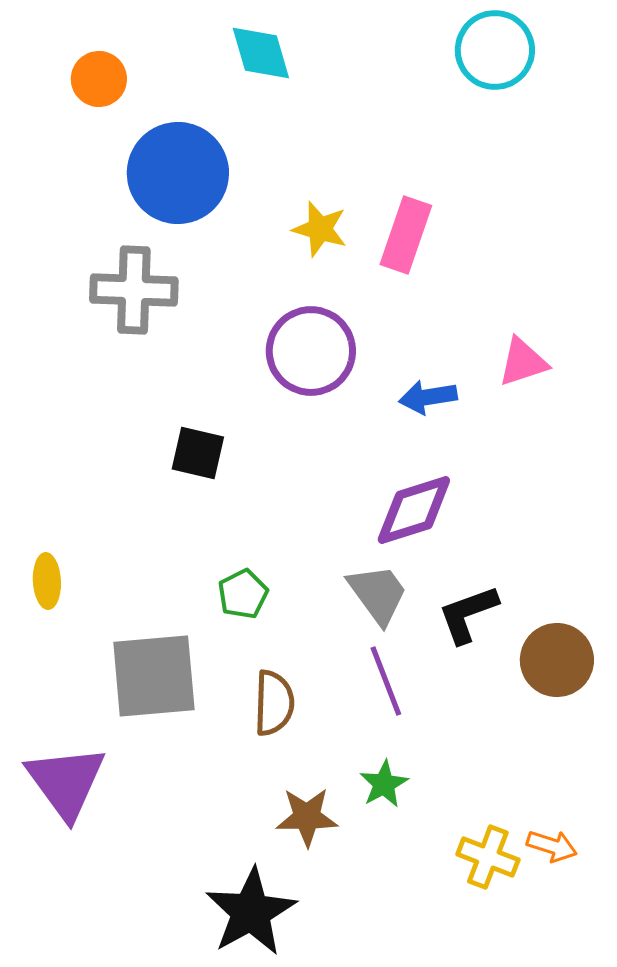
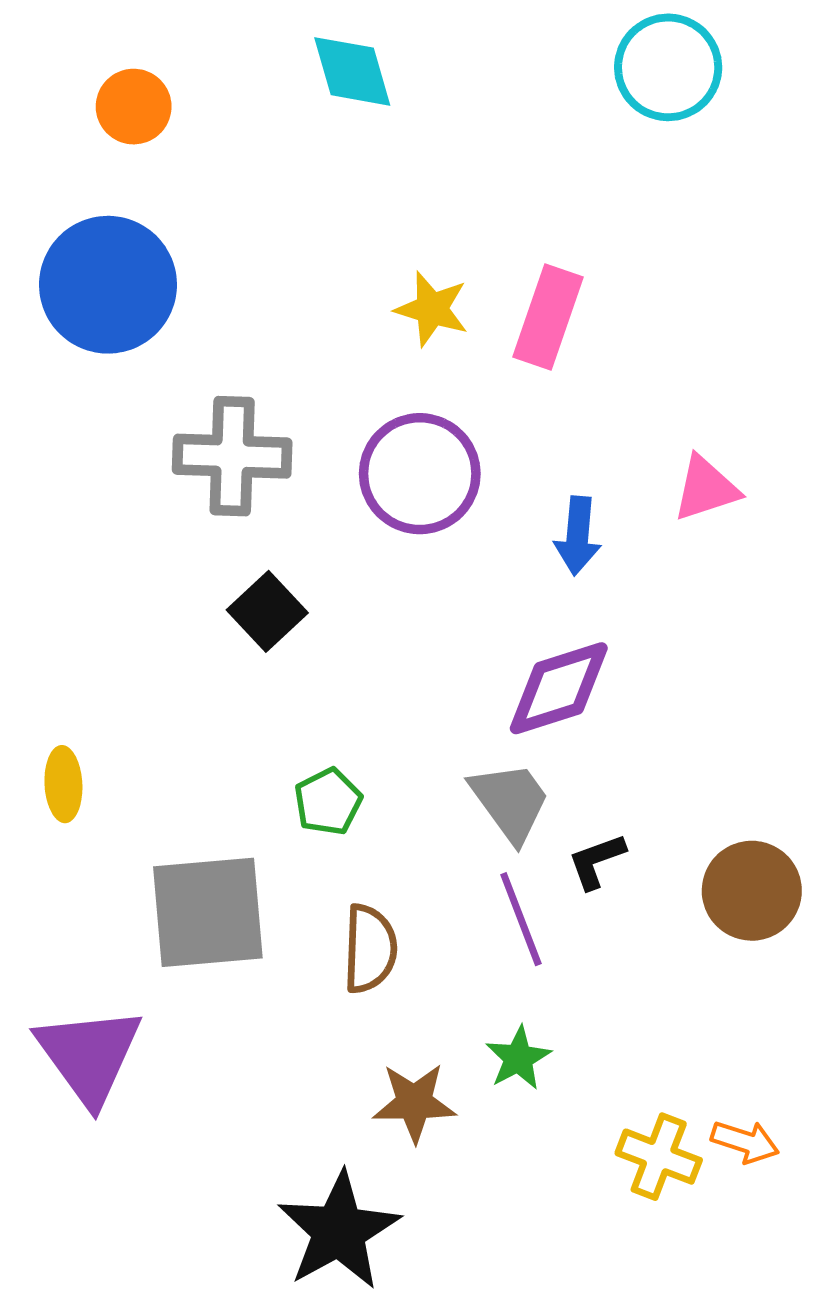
blue circle: (178, 173) -> (108, 285), moved
gray cross: (134, 290) -> (232, 456), moved
blue arrow: (428, 397) -> (578, 536), turned -76
black square: (198, 453) -> (267, 611), turned 34
black L-shape: (468, 614) -> (597, 861), moved, size x0.7

